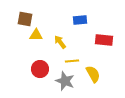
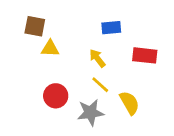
yellow arrow: (60, 42) -> (97, 58), moved
yellow line: (72, 61) -> (100, 85), turned 48
gray star: (65, 81) -> (90, 113), turned -30

